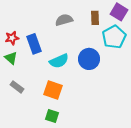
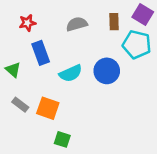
cyan pentagon: (114, 37) -> (137, 44), turned -30
red star: (12, 38) -> (27, 23), moved
orange square: (53, 90) -> (48, 108), moved

